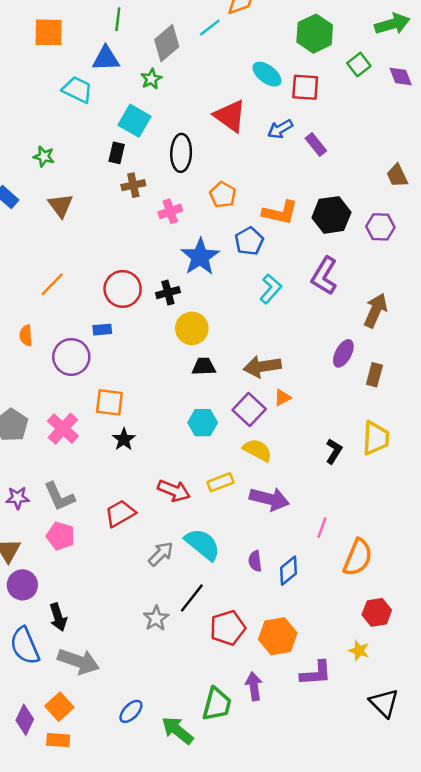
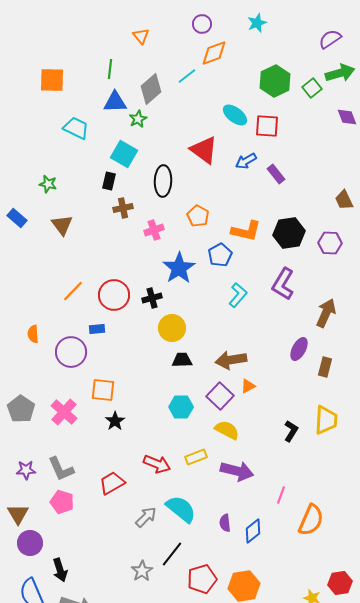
blue triangle: (106, 59) -> (115, 102), moved
green square: (359, 65) -> (312, 88), moved
orange line: (52, 284) -> (73, 291), moved
red hexagon: (377, 612) -> (340, 583), moved

